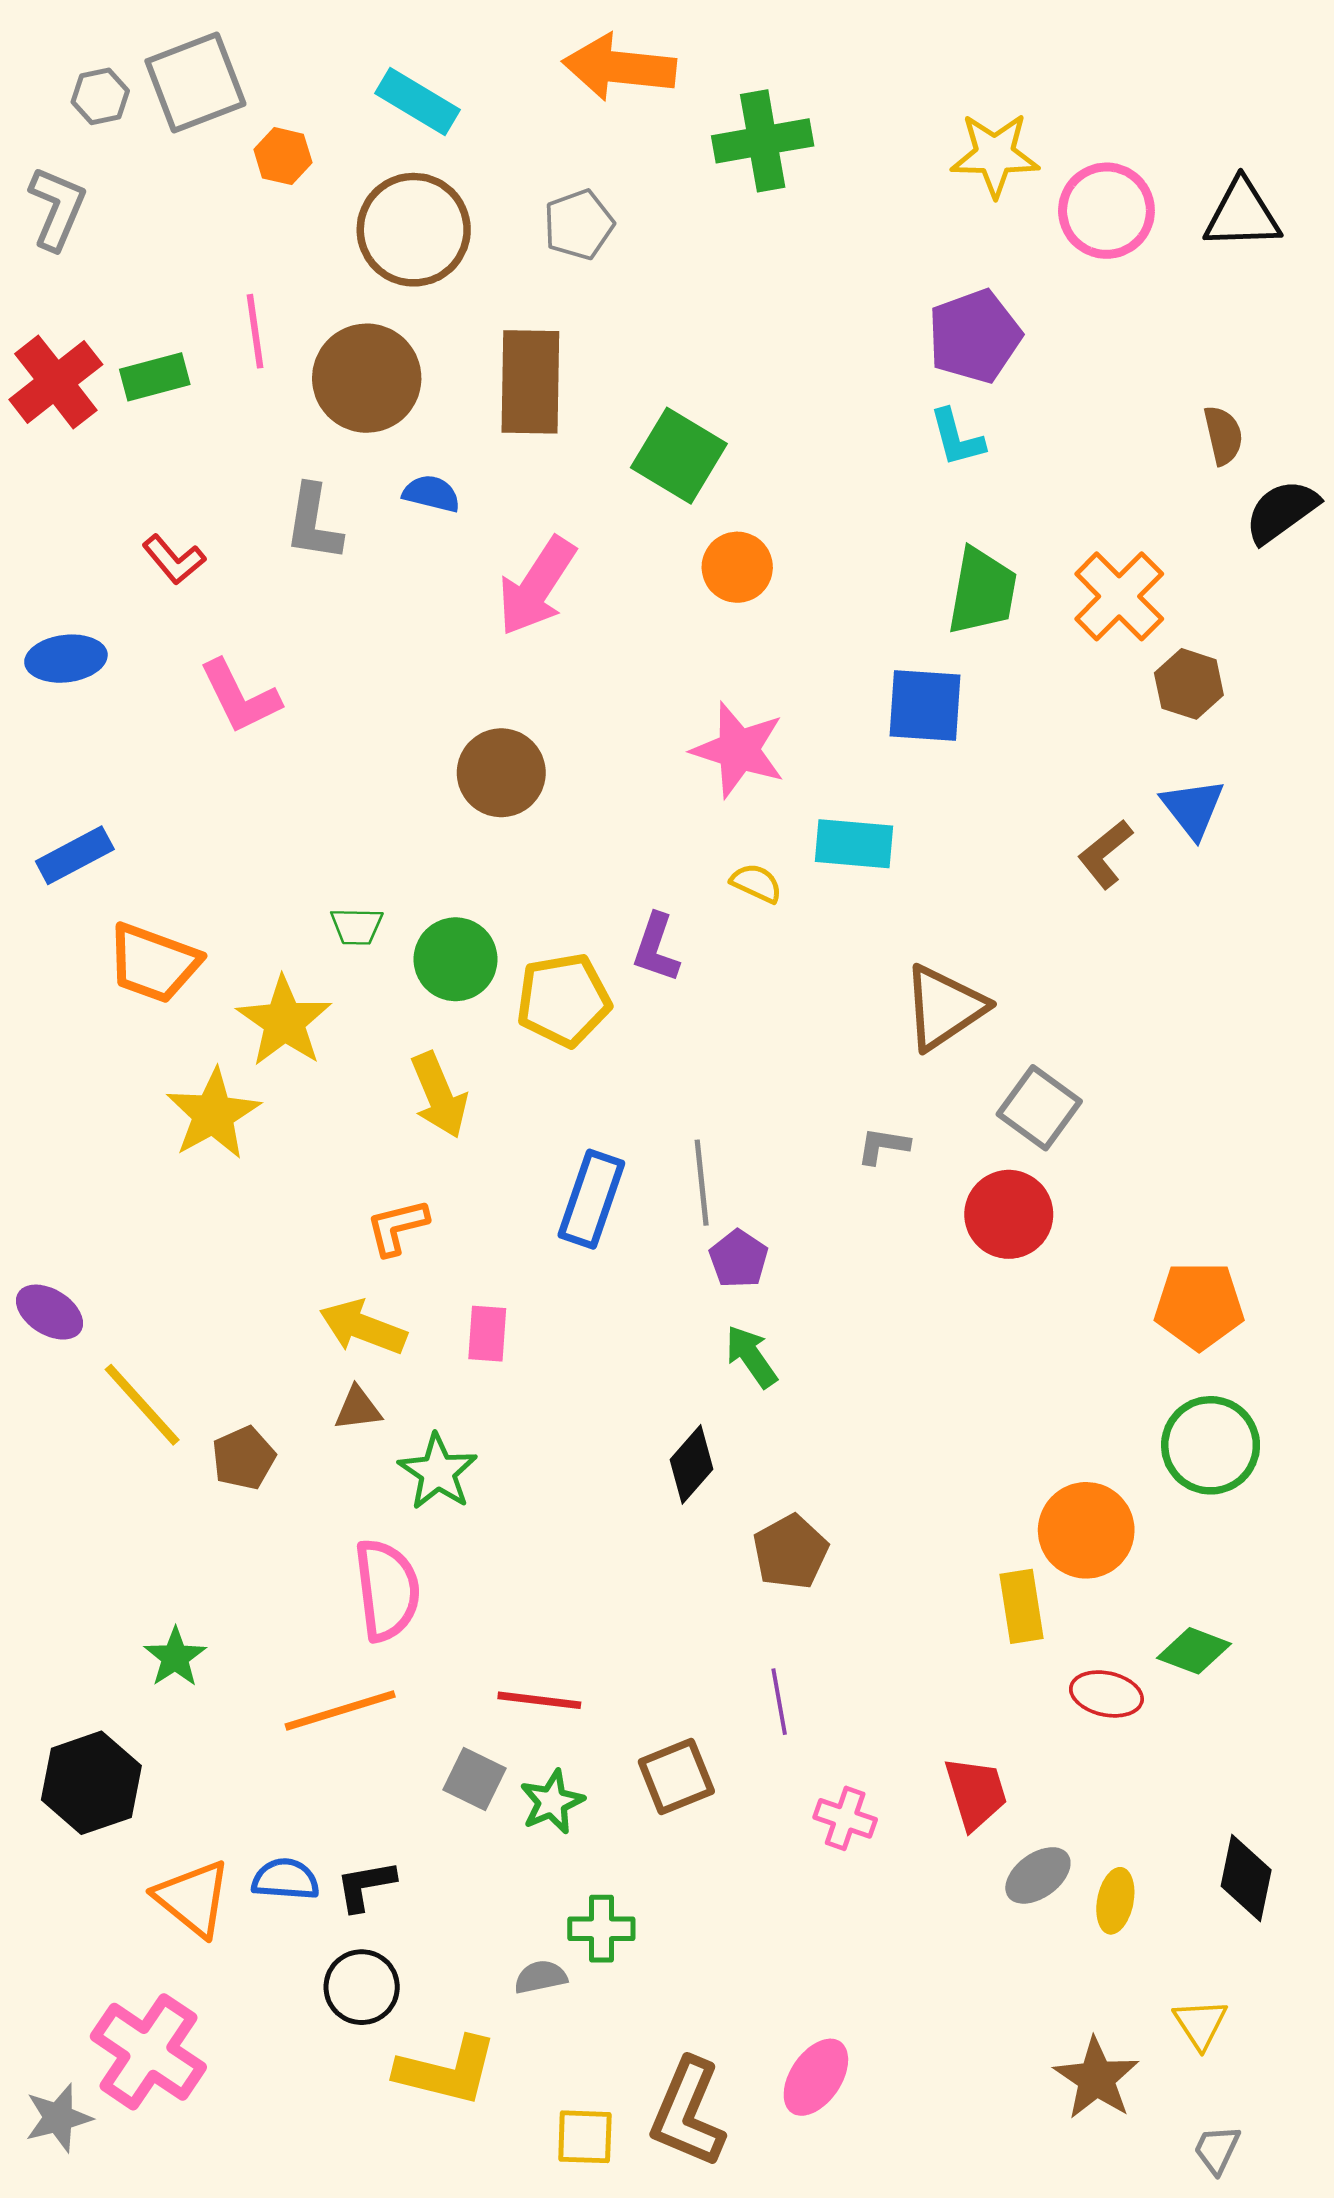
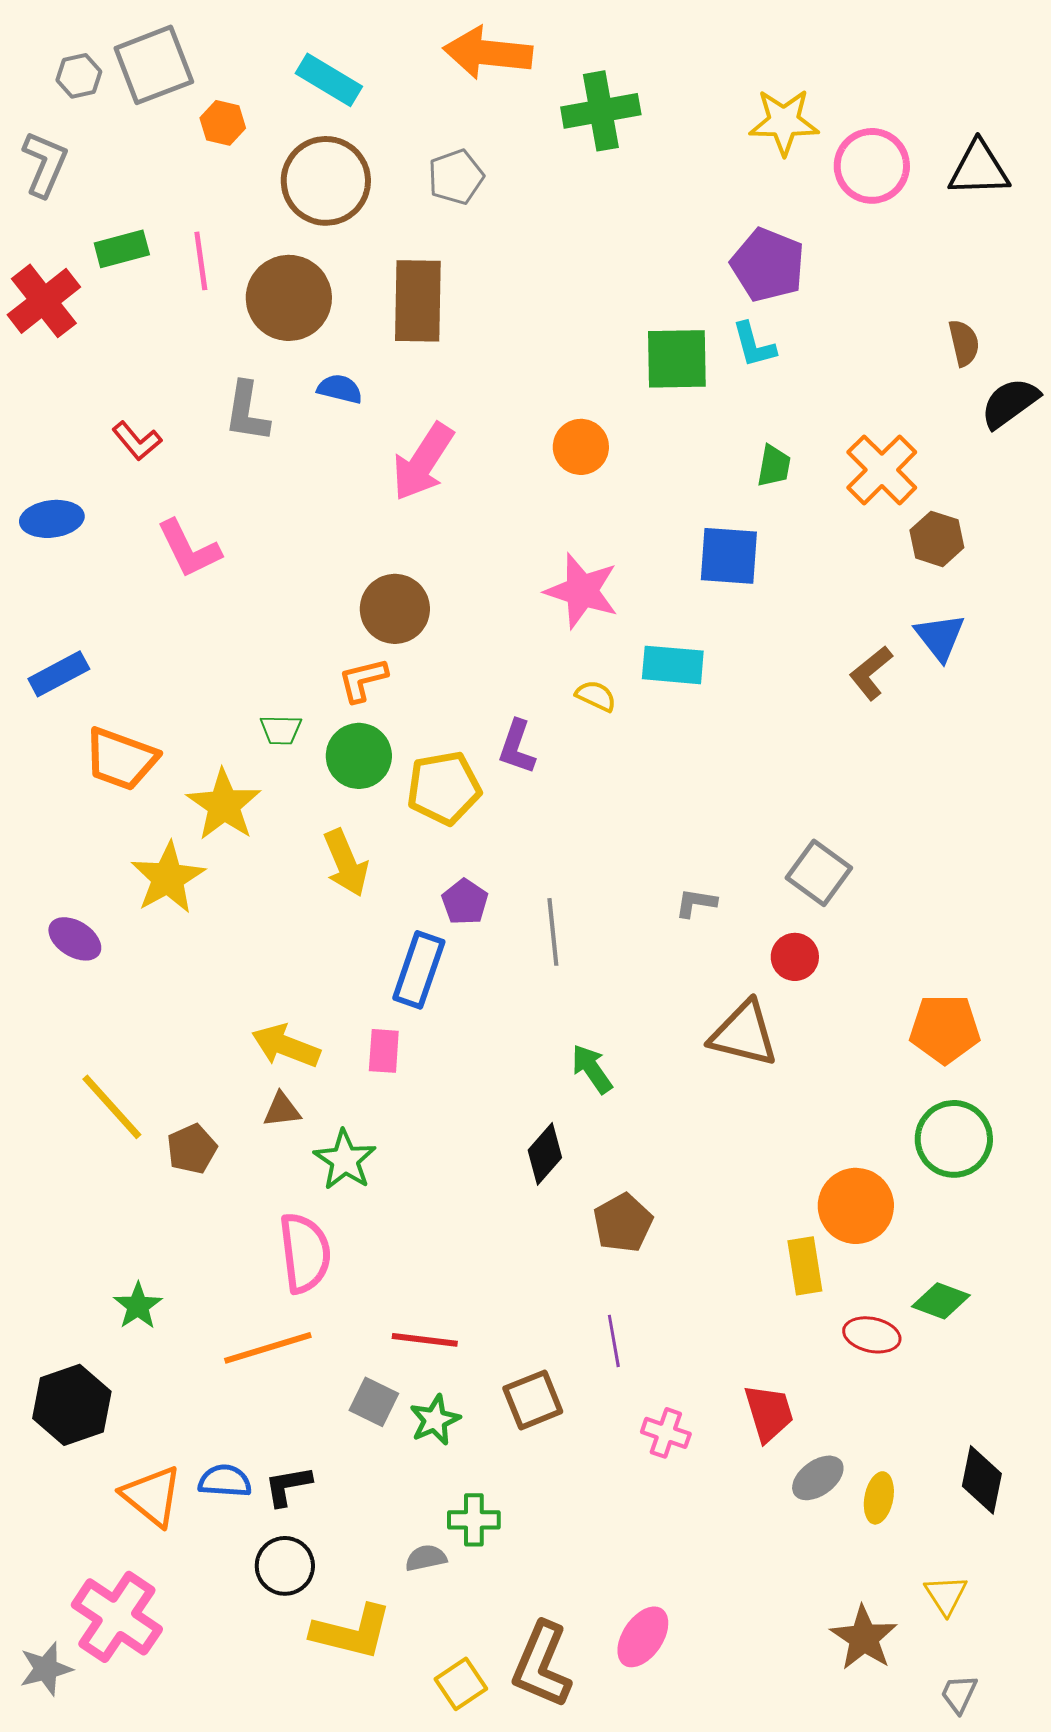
purple pentagon: (975, 336) -> (768, 265), turned -30
green rectangle: (155, 377) -> (122, 249), moved
green square: (679, 456) -> (677, 359), moved, turned -32
green trapezoid: (982, 591) -> (774, 466), size x0.6
brown triangle: (944, 1008) -> (744, 1034), moved, turned 48
blue rectangle: (591, 1199) -> (419, 970), moved
red circle: (1009, 1214) -> (795, 957), size x0.7
orange L-shape: (397, 1227) -> (363, 680), moved
purple pentagon: (739, 1259) -> (465, 902), moved
purple ellipse: (49, 1312) -> (75, 939), moved
yellow square: (585, 2137) -> (461, 1684), turned -36

